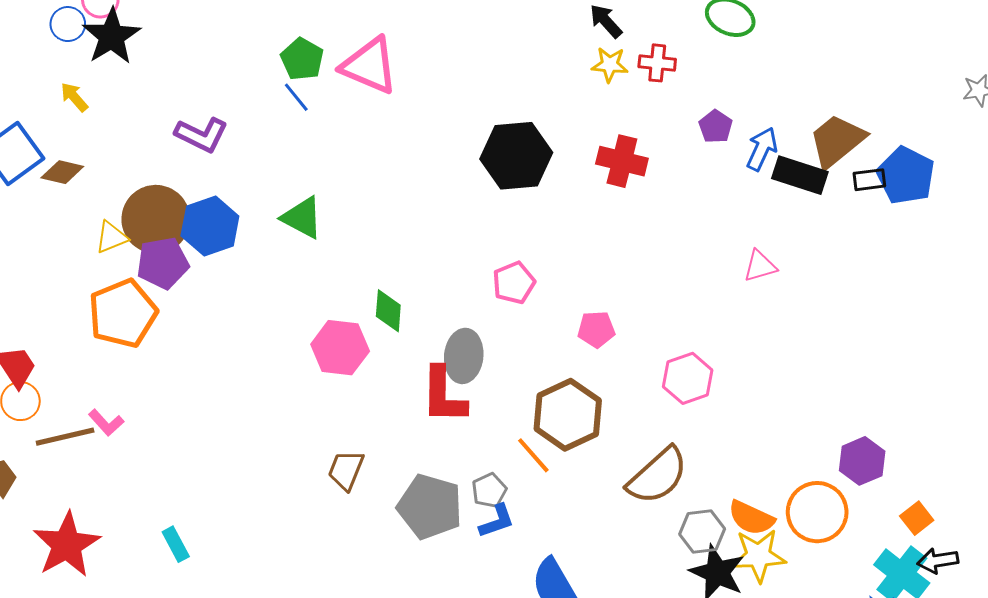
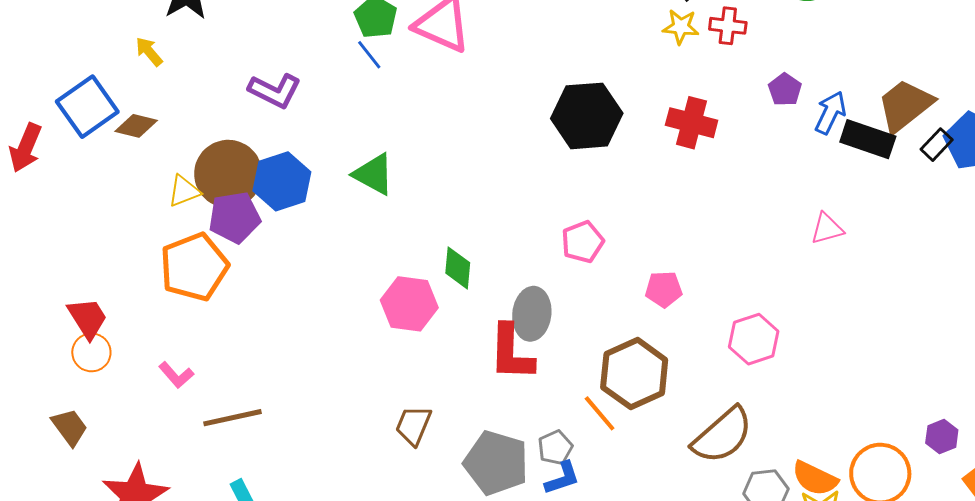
black rectangle: (869, 180) -> (937, 145), turned -40
brown line: (65, 437) -> (233, 418), moved
purple hexagon: (862, 461) -> (942, 436), moved, size x0.7

